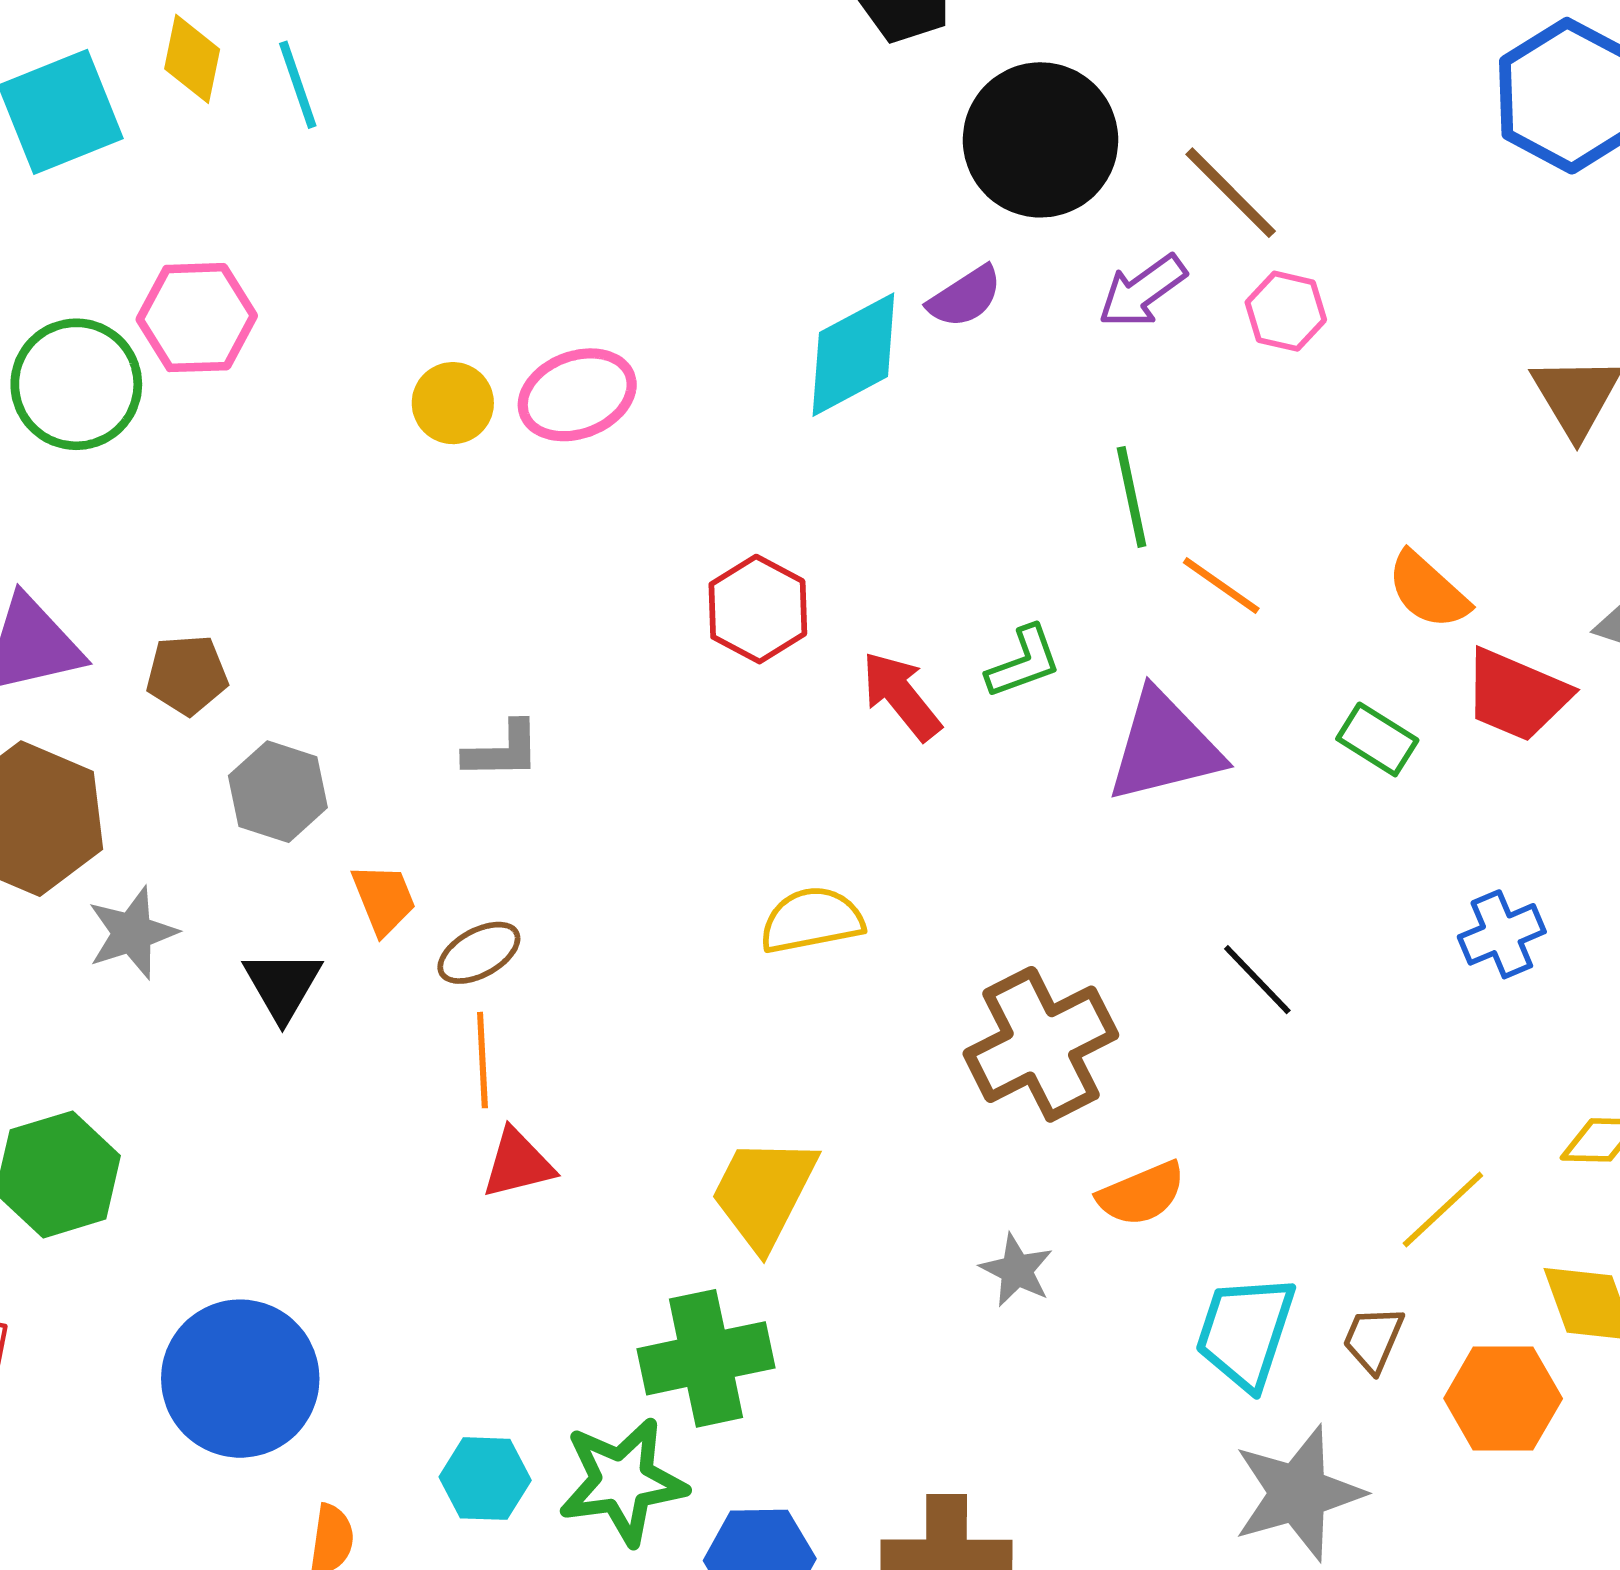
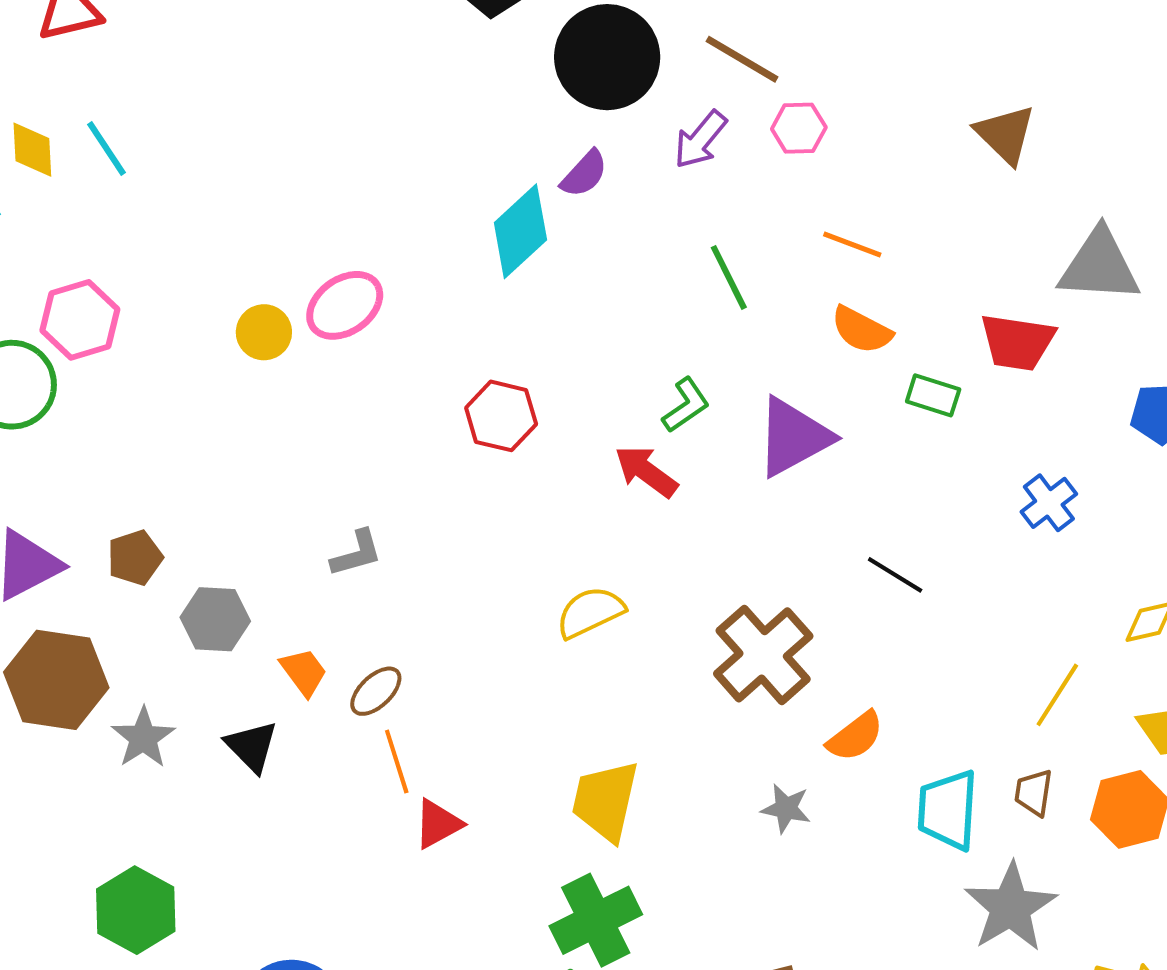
orange line: (1221, 585) -> (852, 244), moved
orange semicircle: (1428, 590) -> (861, 330), moved
red arrow: (901, 696) -> (646, 471), moved

